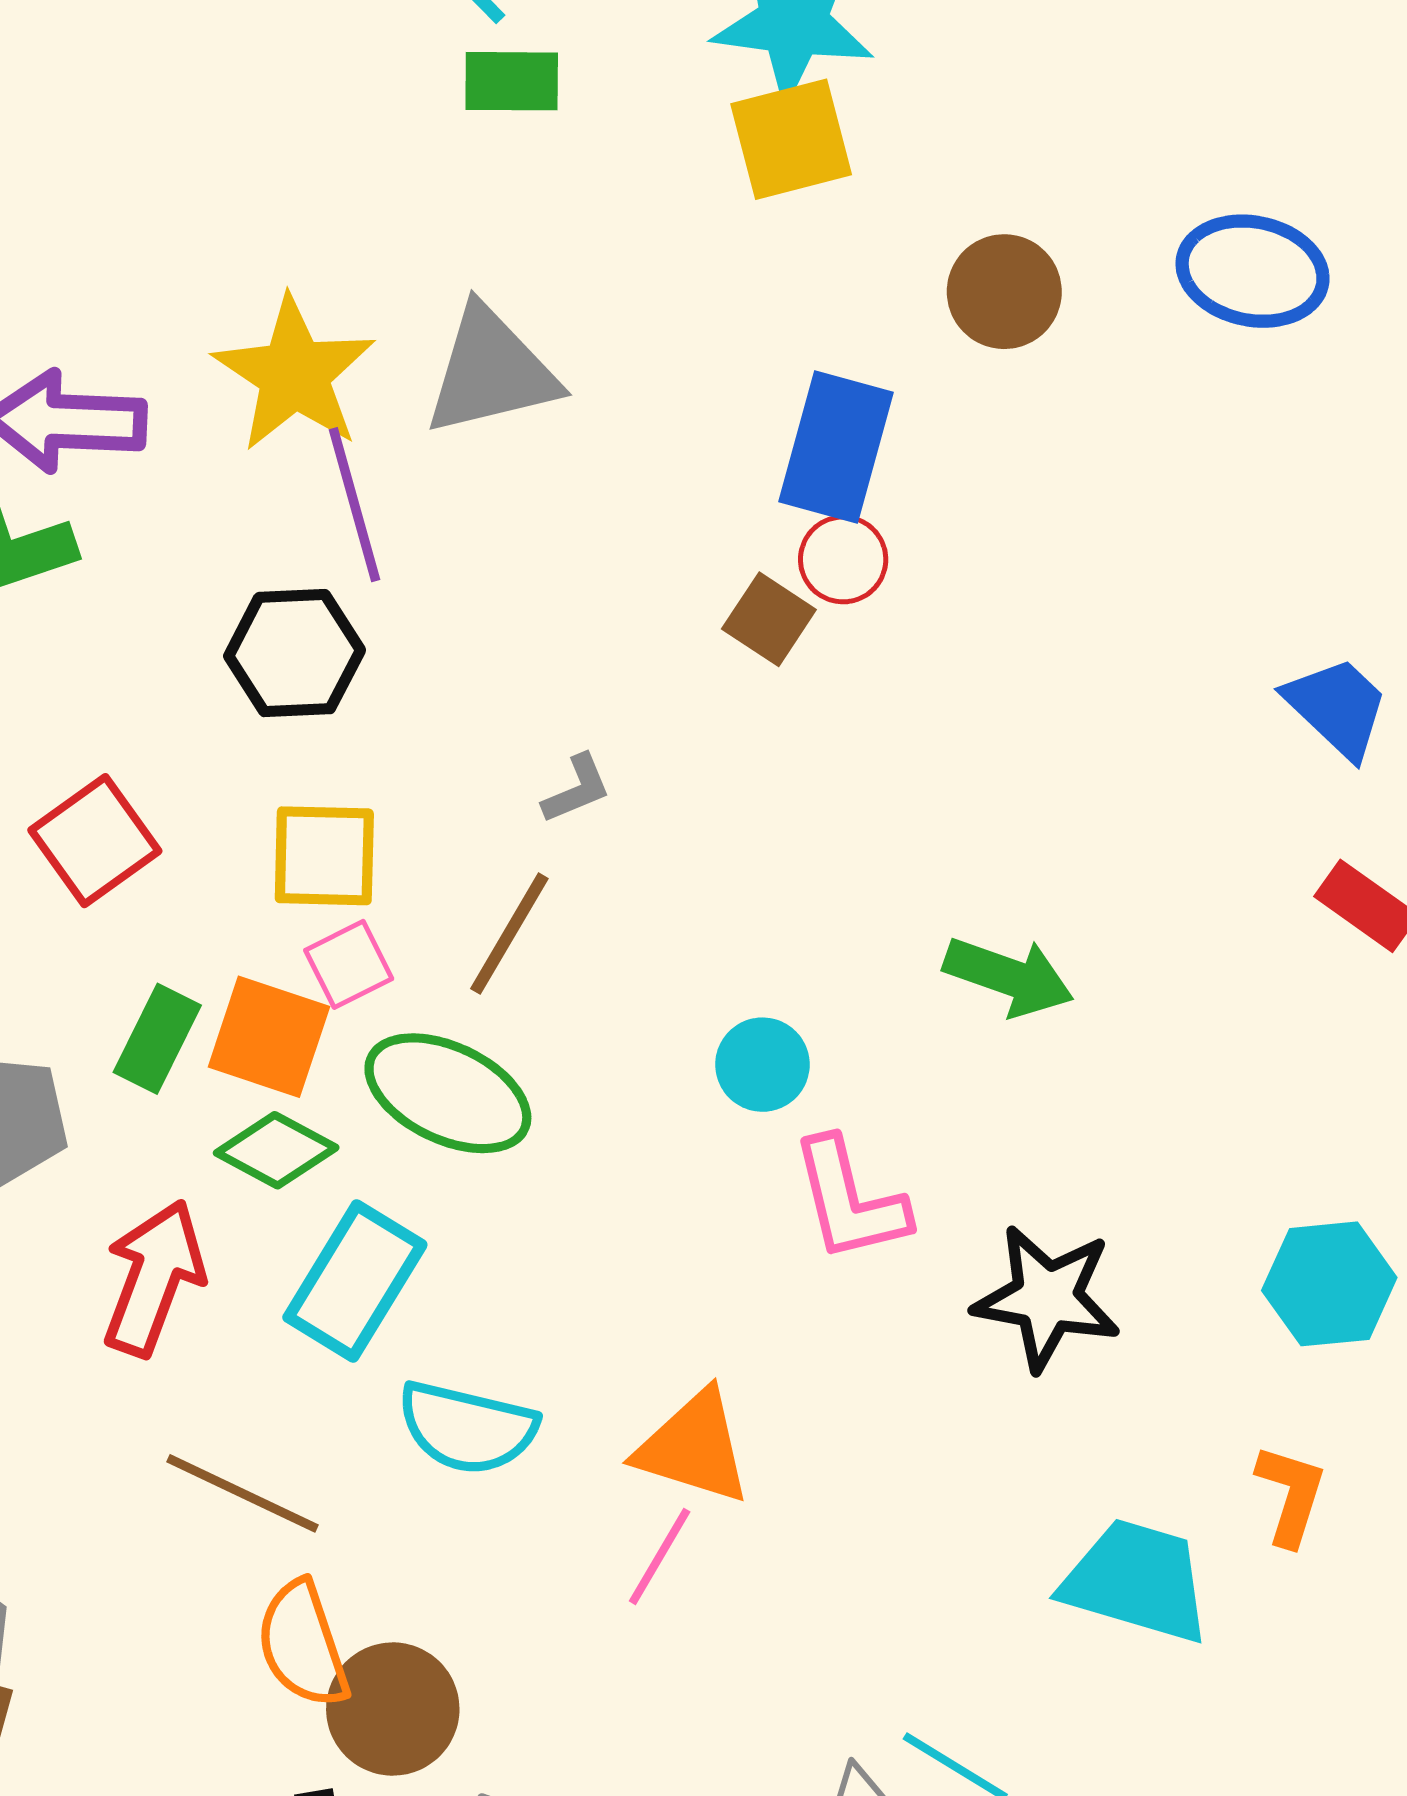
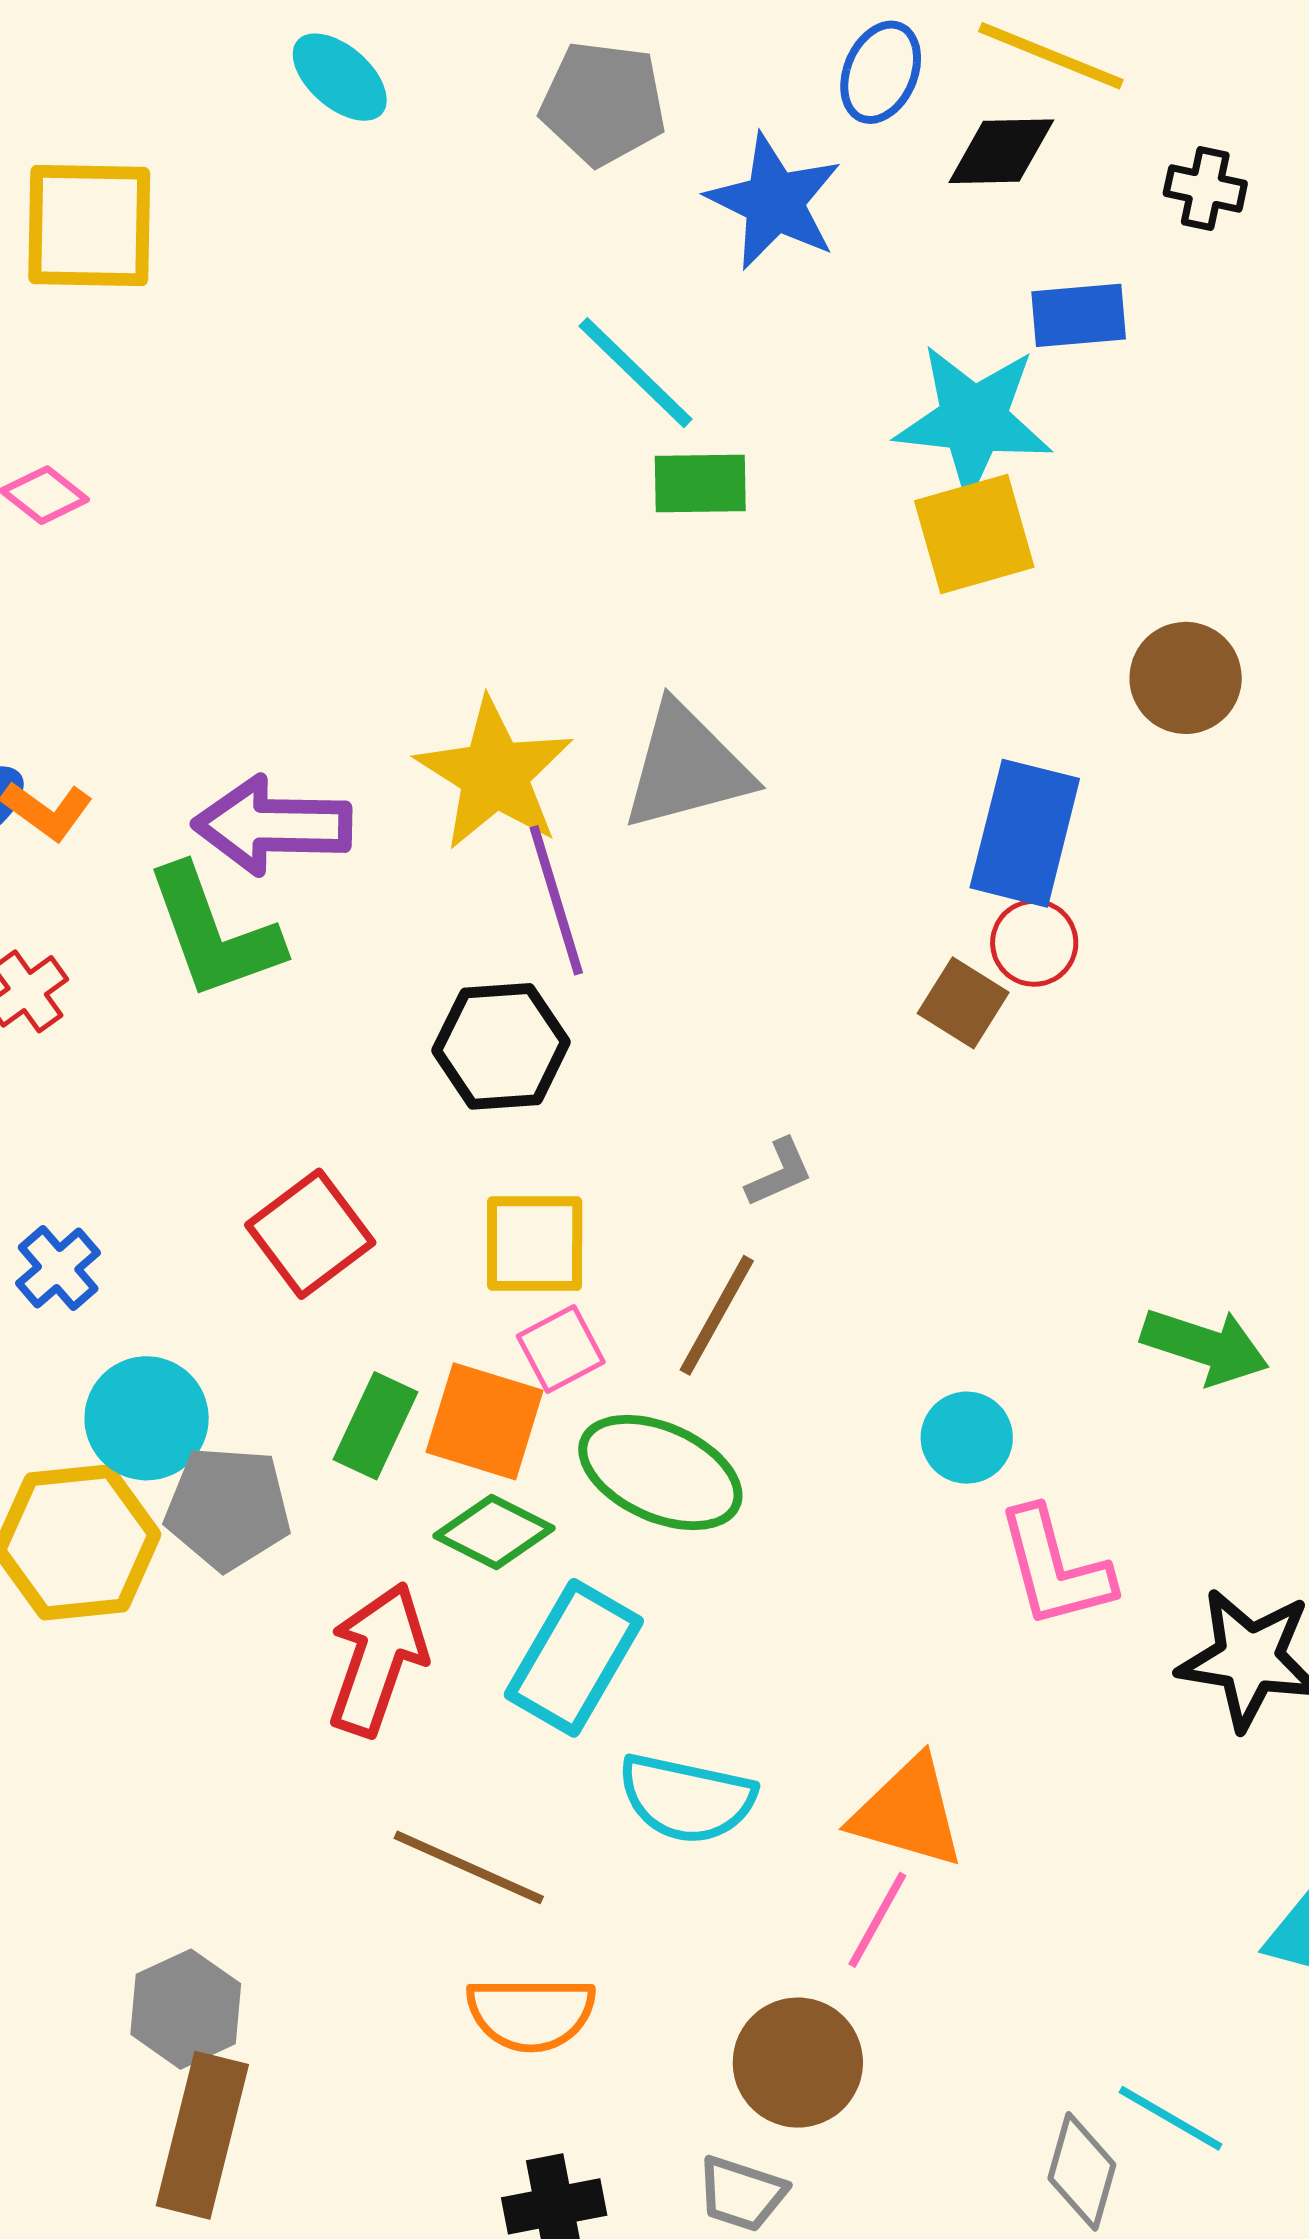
orange semicircle: (303, 1644) -> (531, 2014), turned -70
brown circle: (393, 1709) -> (798, 2063), moved

